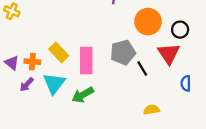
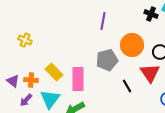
yellow cross: (12, 11) -> (25, 40), moved
gray pentagon: (123, 52) -> (107, 60), moved

